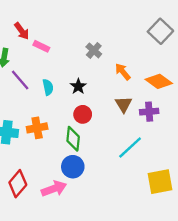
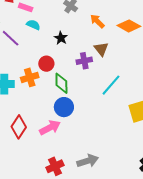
cyan semicircle: (48, 87) -> (33, 25), moved, turned -48
purple cross: (149, 112) -> (84, 61), moved
red circle: (83, 114) -> (46, 64), moved

